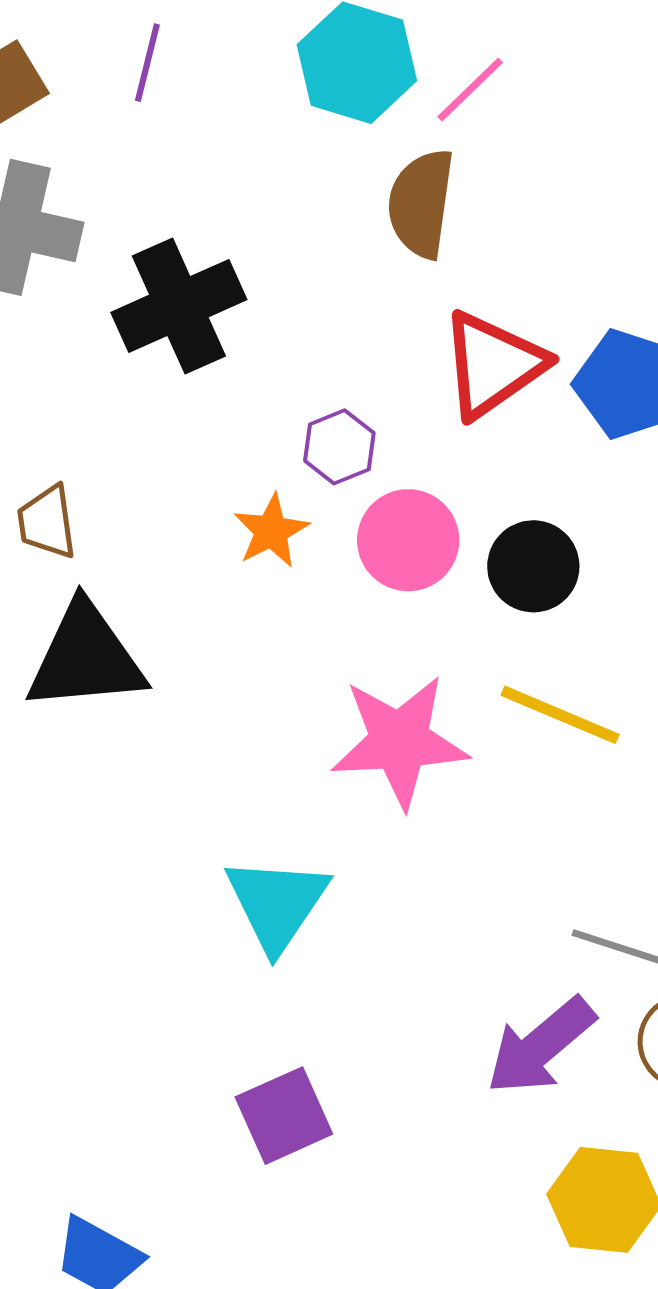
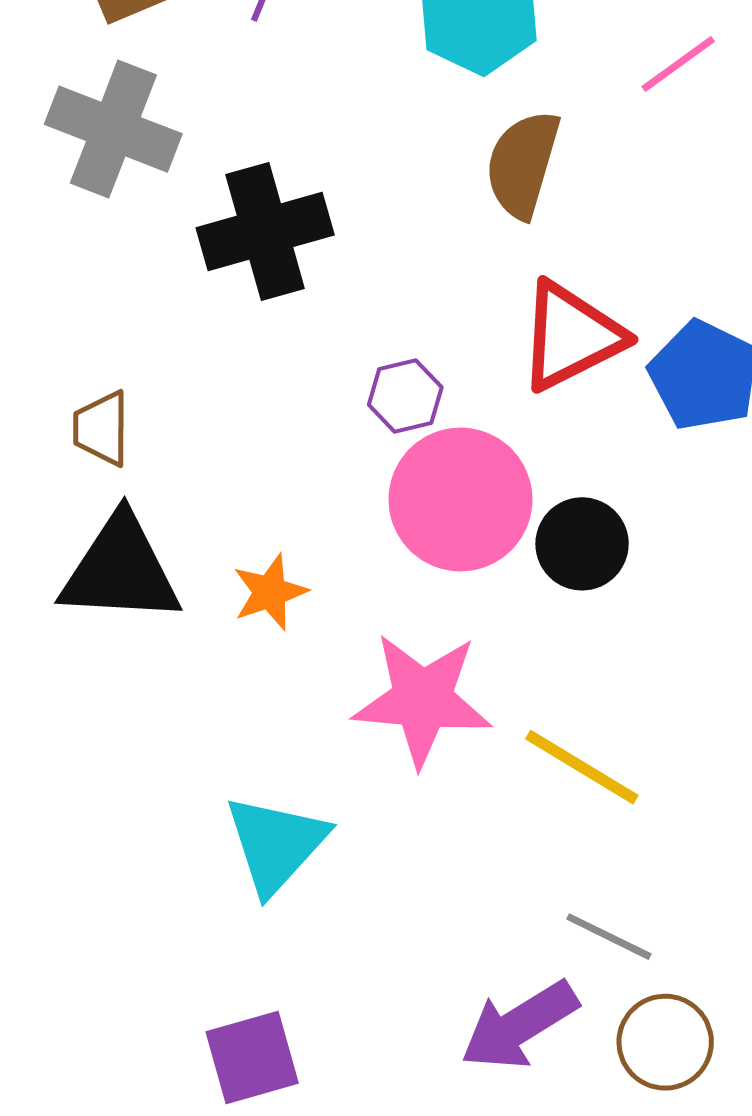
pink line: (470, 90) -> (678, 64), moved
orange star: (271, 531) -> (270, 592), moved
pink circle: (408, 540) -> (460, 500), size x1.4
yellow line: (560, 715) -> (582, 767), moved

